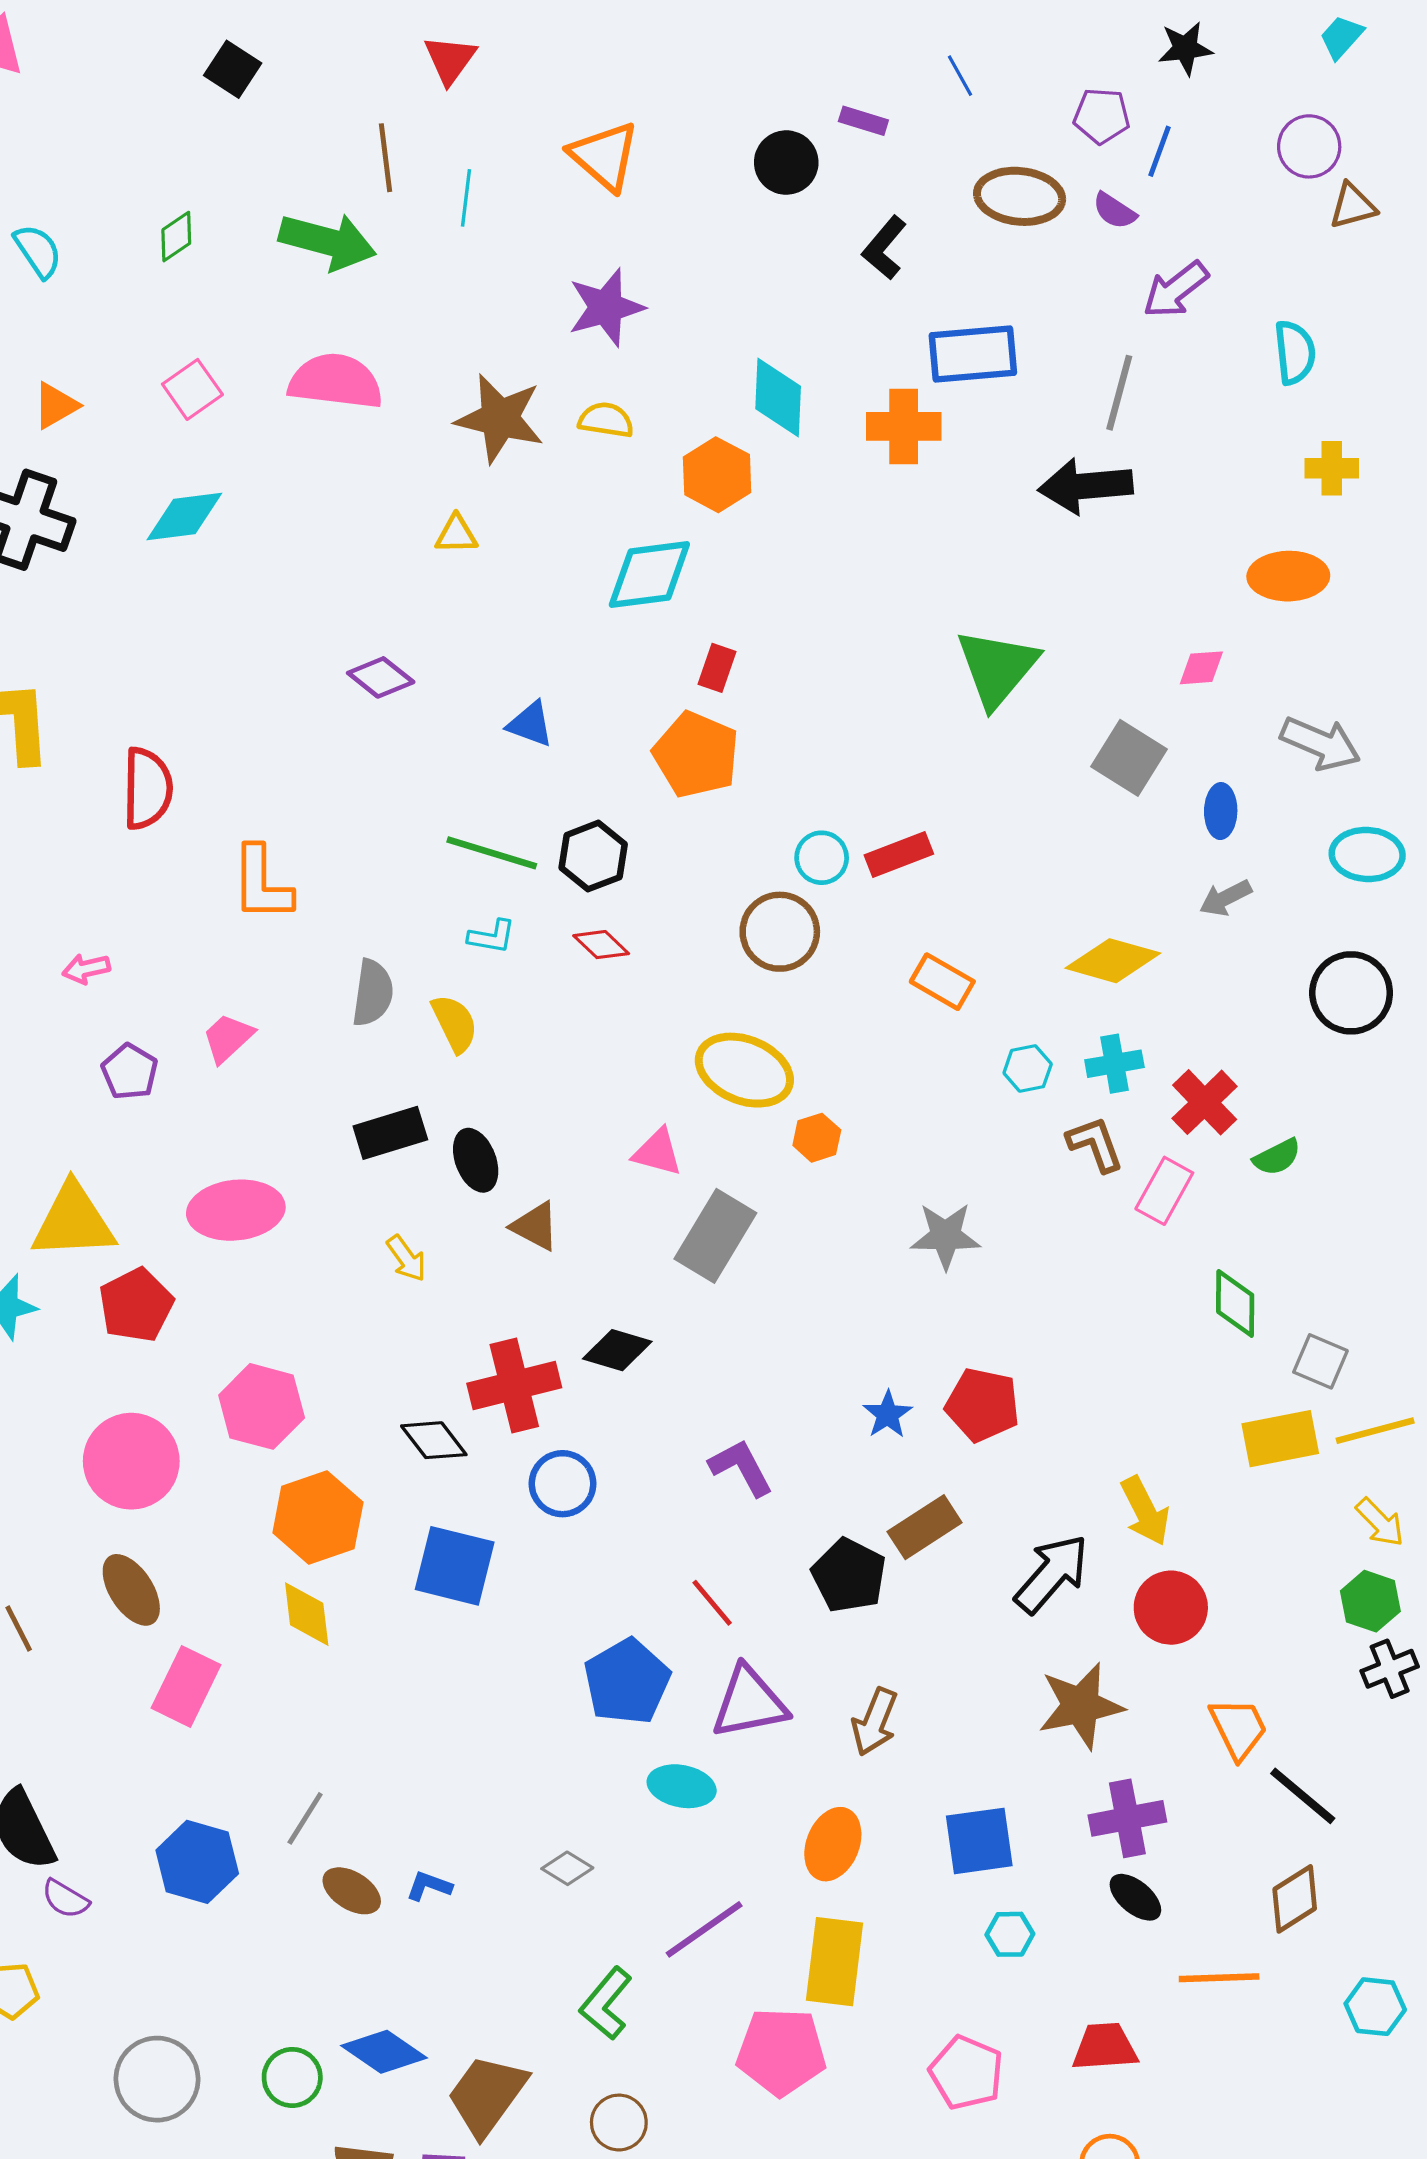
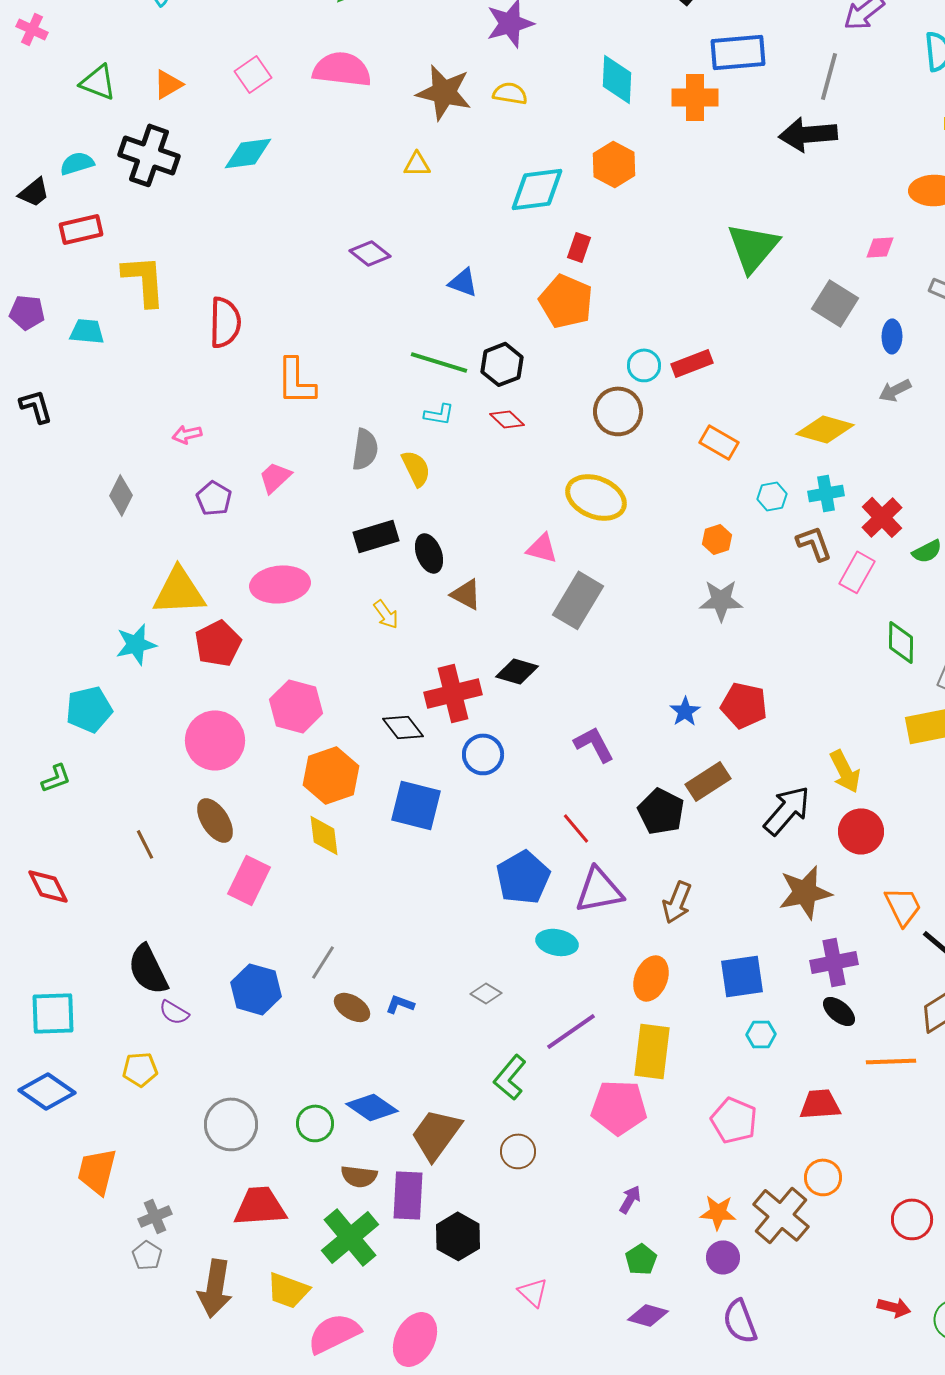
orange hexagon: (717, 475) -> (614, 164), moved
orange hexagon: (817, 1138) -> (717, 539), moved

